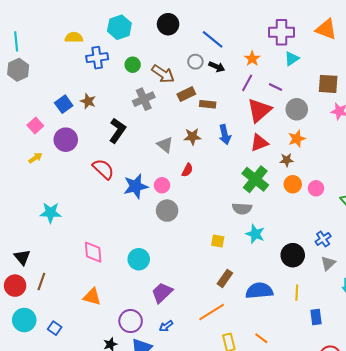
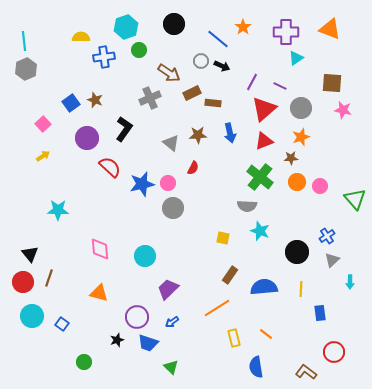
orange star: (252, 59) -> (243, 27), moved
green circle: (133, 65) -> (139, 50), moved
purple circle: (66, 140) -> (87, 138), moved

